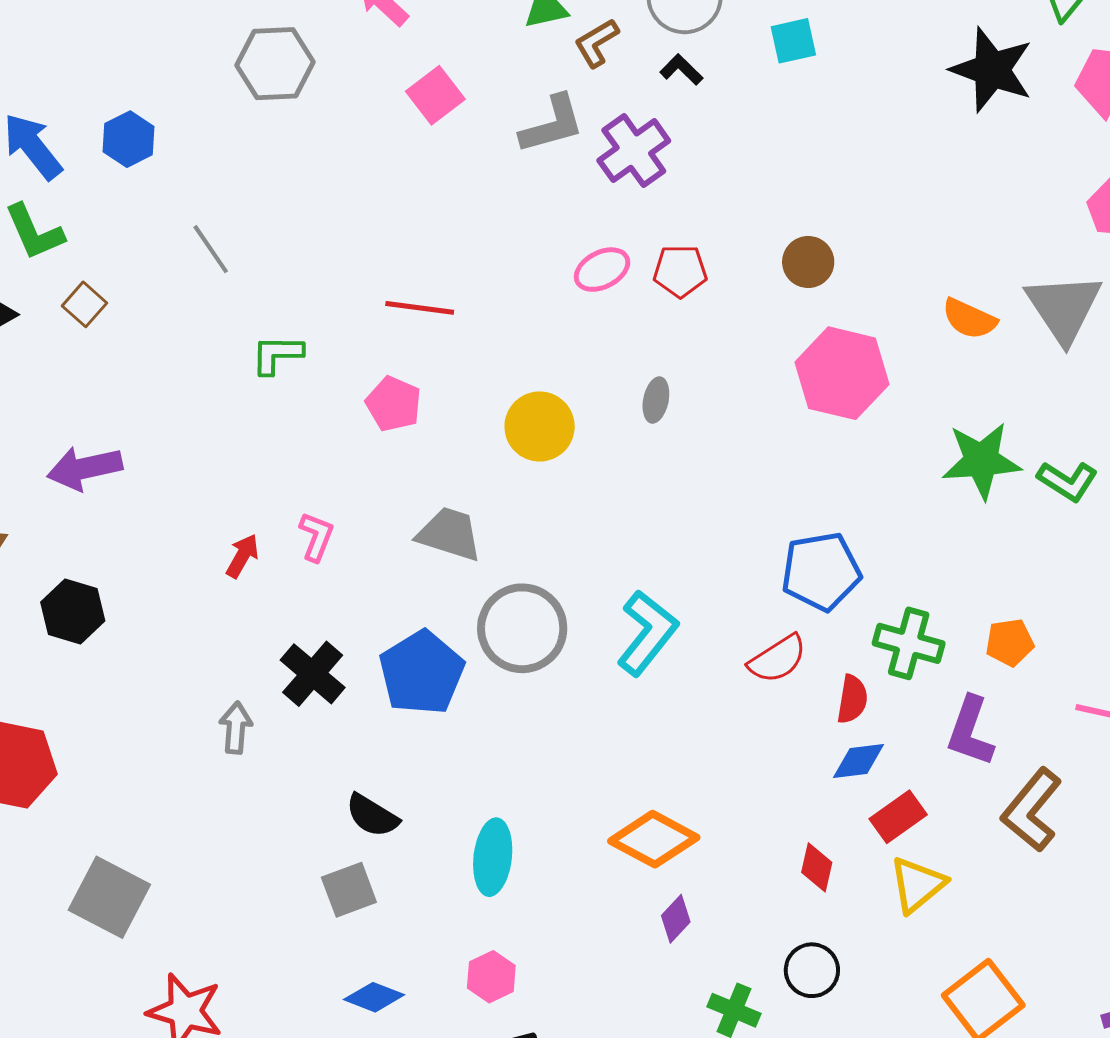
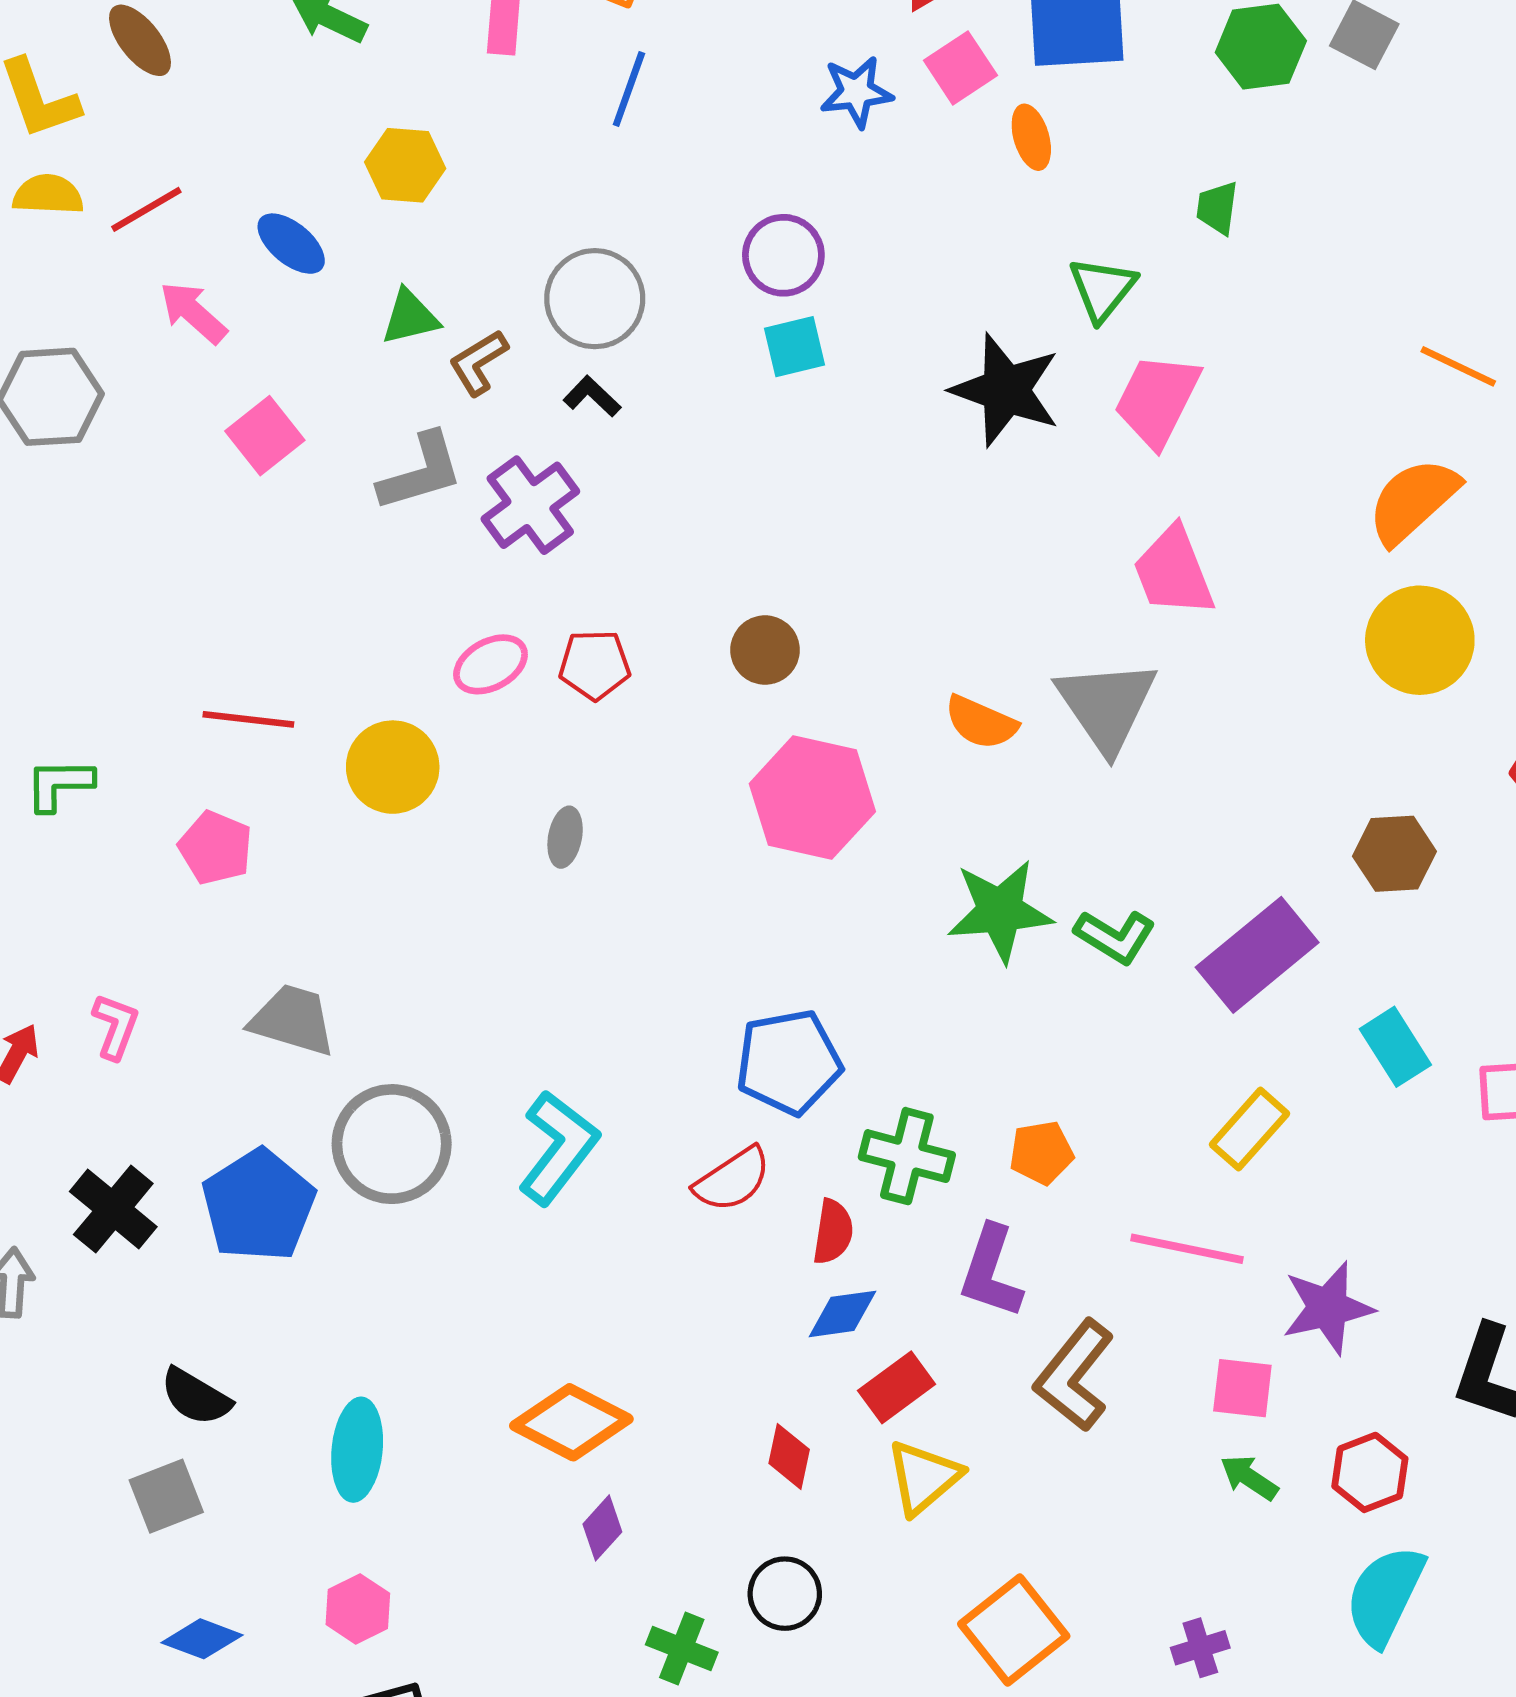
cyan square: (793, 41) -> (794, 347), moved
yellow circle: (540, 427) -> (393, 767), moved

